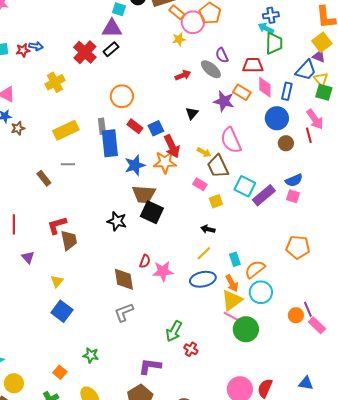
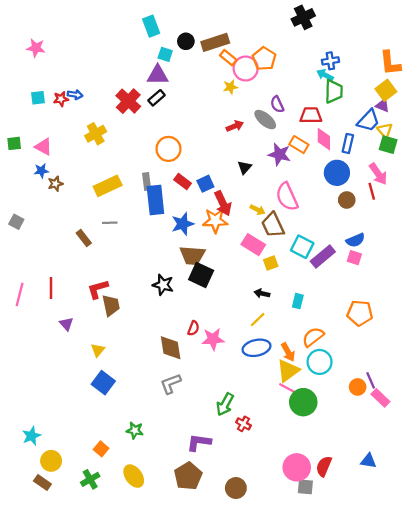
pink rectangle: (200, 184) -> (253, 245), size x1.5
cyan rectangle: (235, 259) -> (298, 301), moved, turned 32

